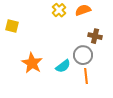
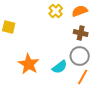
brown cross: (95, 36) -> (81, 33), moved
orange line: (86, 76) -> (83, 77), turned 35

